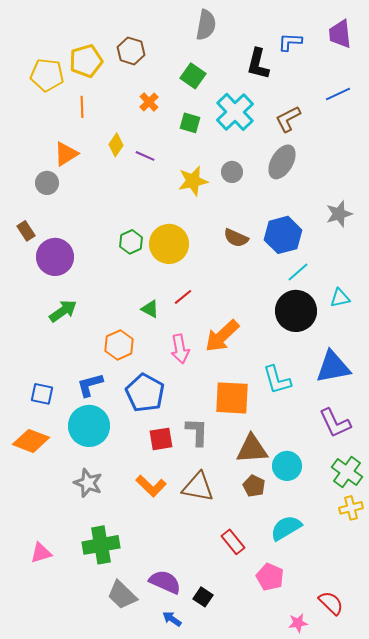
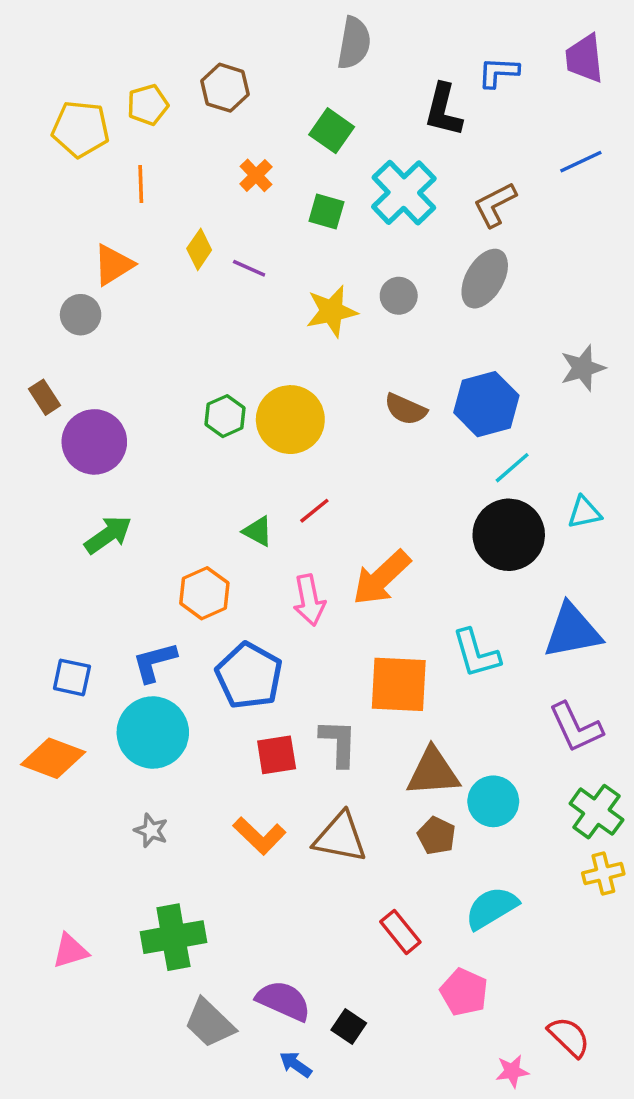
yellow pentagon: (86, 61) -> (148, 105), size x0.7
gray star: (88, 483) -> (151, 831), size x0.7

